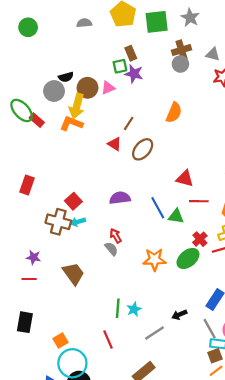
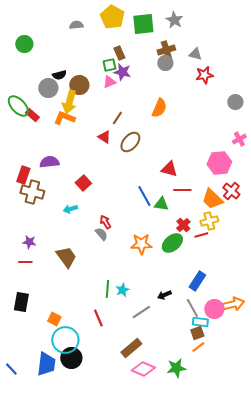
green circle: (28, 27) -> (24, 44), moved
pink triangle: (108, 88) -> (109, 82), moved
purple semicircle: (120, 198) -> (49, 162), moved
red square: (73, 201) -> (83, 183), moved
brown cross: (58, 222) -> (32, 192), moved
orange square: (60, 341) -> (54, 319), turned -32

